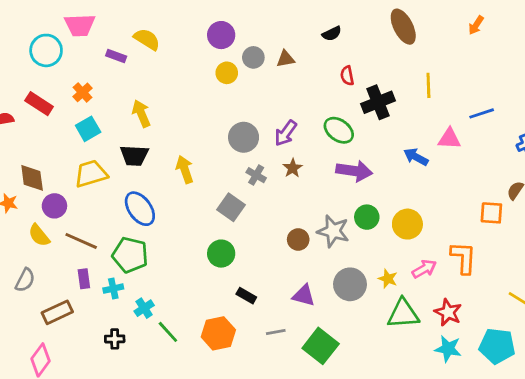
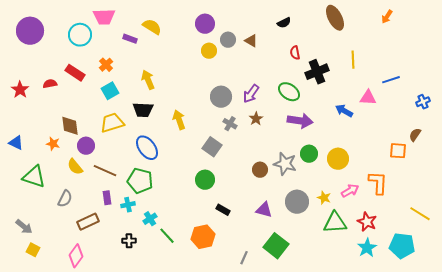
brown triangle: (286, 59) -> (251, 41), turned 40
gray line: (276, 332) -> (244, 258), moved, turned -56
cyan star: (448, 349) -> (367, 248), turned 30

